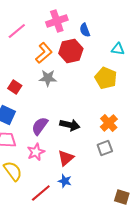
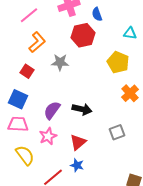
orange L-shape: (44, 53) -> (37, 42), moved
orange cross: (109, 123) -> (130, 93), moved

